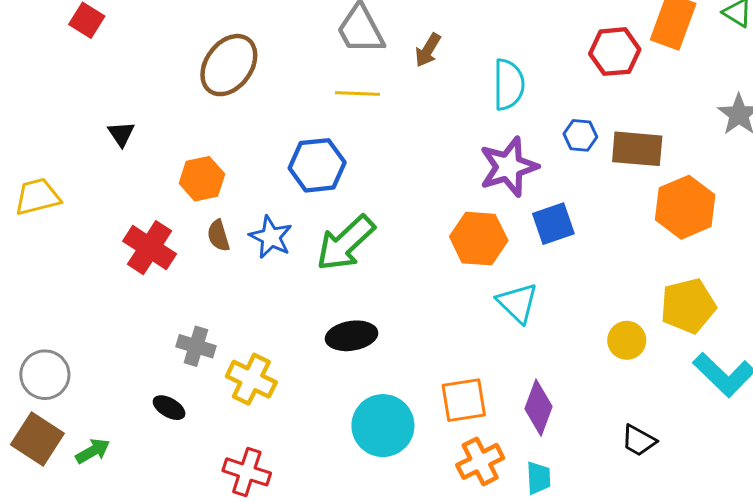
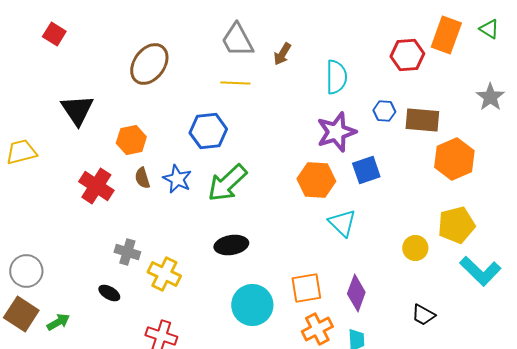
black triangle: (121, 134) -> (77, 110), size x1.8

